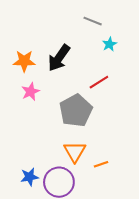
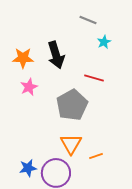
black arrow: (59, 58) -> (56, 55), turned -52
red line: (99, 82) -> (94, 78), turned 48

